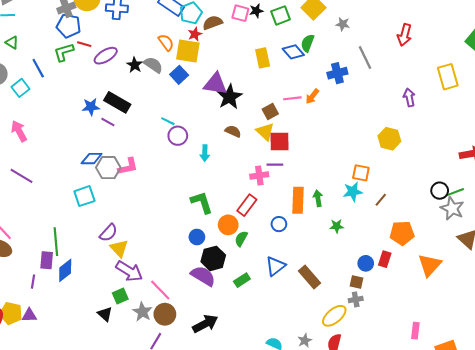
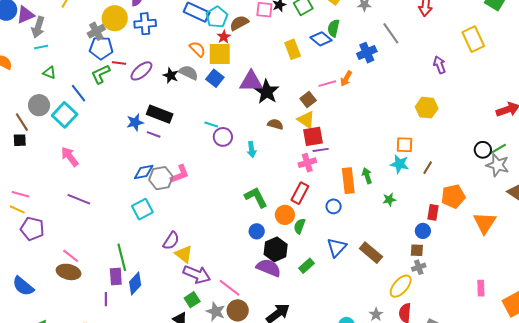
cyan square: (21, 88) -> (65, 115), size x1.4
red square: (279, 141) -> (313, 136), moved
cyan star: (353, 192) -> (399, 164), turned 30
red rectangle: (385, 259) -> (433, 212), moved

